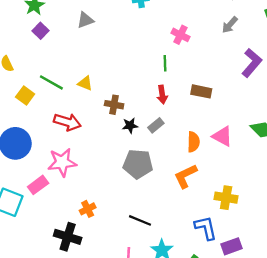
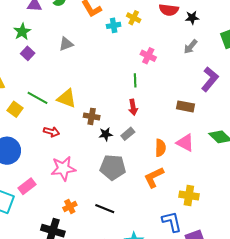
yellow triangle: (85, 83) -> (67, 98), size x1.5
brown rectangle: (201, 91) -> (185, 106), moved
red arrow: (67, 122) -> (52, 132), size x0.7
pink star: (62, 162) -> (63, 168), moved
black line: (140, 220) -> (105, 209), moved

